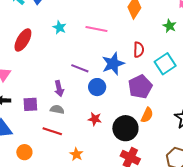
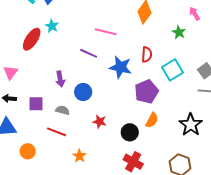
cyan star: (59, 27) -> (52, 26), moved
blue star: (113, 64) -> (121, 67), turned 30
purple line: (80, 68) -> (89, 53), moved
blue circle: (97, 87) -> (83, 92), moved
purple arrow: (59, 89) -> (60, 79), moved
black circle: (125, 128) -> (130, 132), size x0.7

